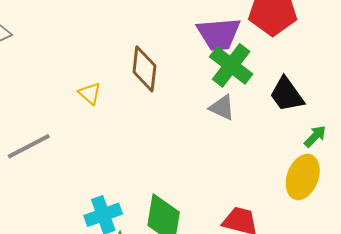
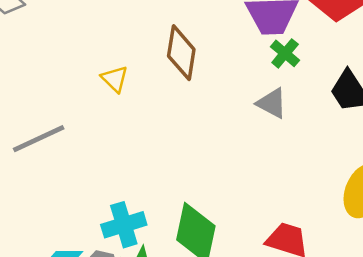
green cross: (231, 65) -> (285, 53), size x0.6

